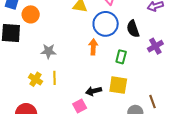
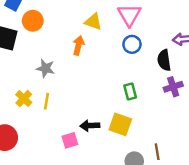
blue circle: (106, 24) -> (132, 44), moved, size x0.6
black semicircle: (133, 29) -> (164, 60), moved
orange arrow: (93, 47) -> (78, 45), moved
green rectangle: (121, 57) -> (130, 91), turned -40

